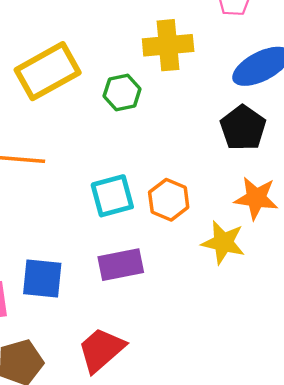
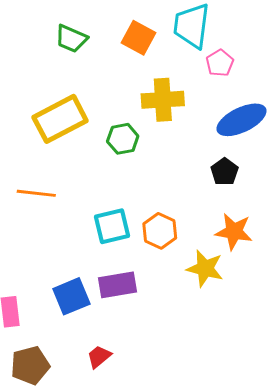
black pentagon: (243, 128) -> (224, 172), size x0.7
blue square: (42, 278) -> (71, 296), moved, turned -30
red trapezoid: (101, 350) -> (99, 357), size x0.6

